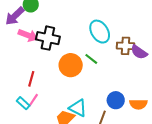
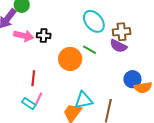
black cross: (48, 38) -> (44, 36), size x0.6
purple semicircle: (139, 52) -> (118, 46), moved
blue circle: (116, 100) -> (132, 79), moved
cyan triangle: (78, 108) -> (84, 100), turned -30

